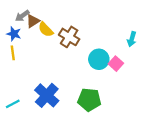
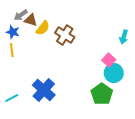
brown triangle: (33, 21) -> (31, 20), turned 48
yellow semicircle: (46, 30) -> (43, 28), turned -98
cyan circle: (99, 59) -> (114, 73), moved
green pentagon: (89, 100) -> (102, 94), moved, turned 30

